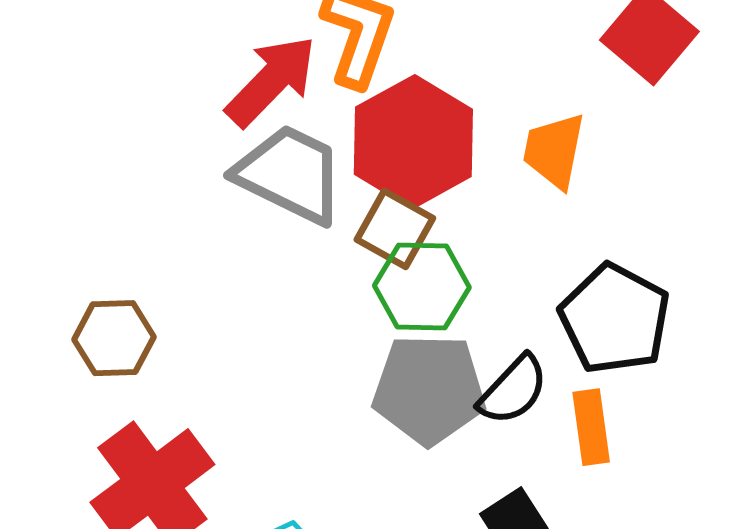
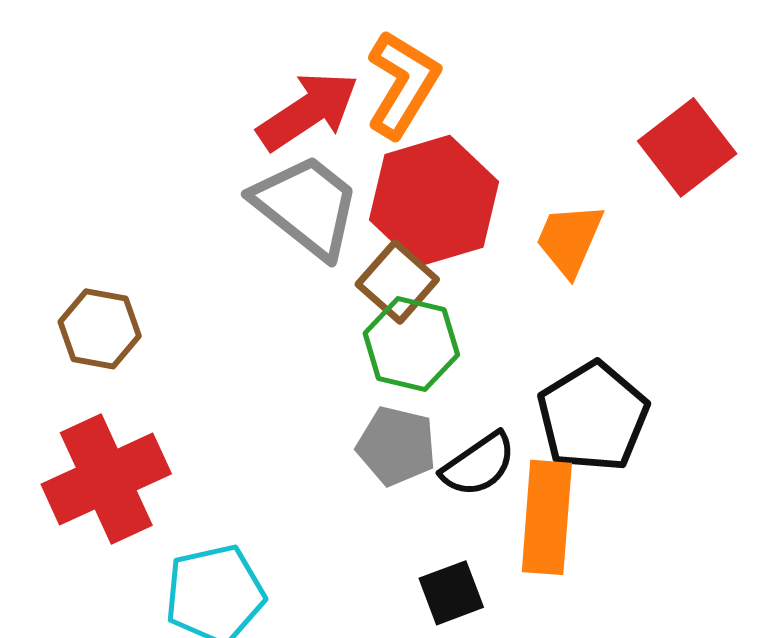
gray pentagon: (429, 389) -> (396, 446), size x0.7
orange rectangle: (591, 427) -> (547, 517), size x1.5

